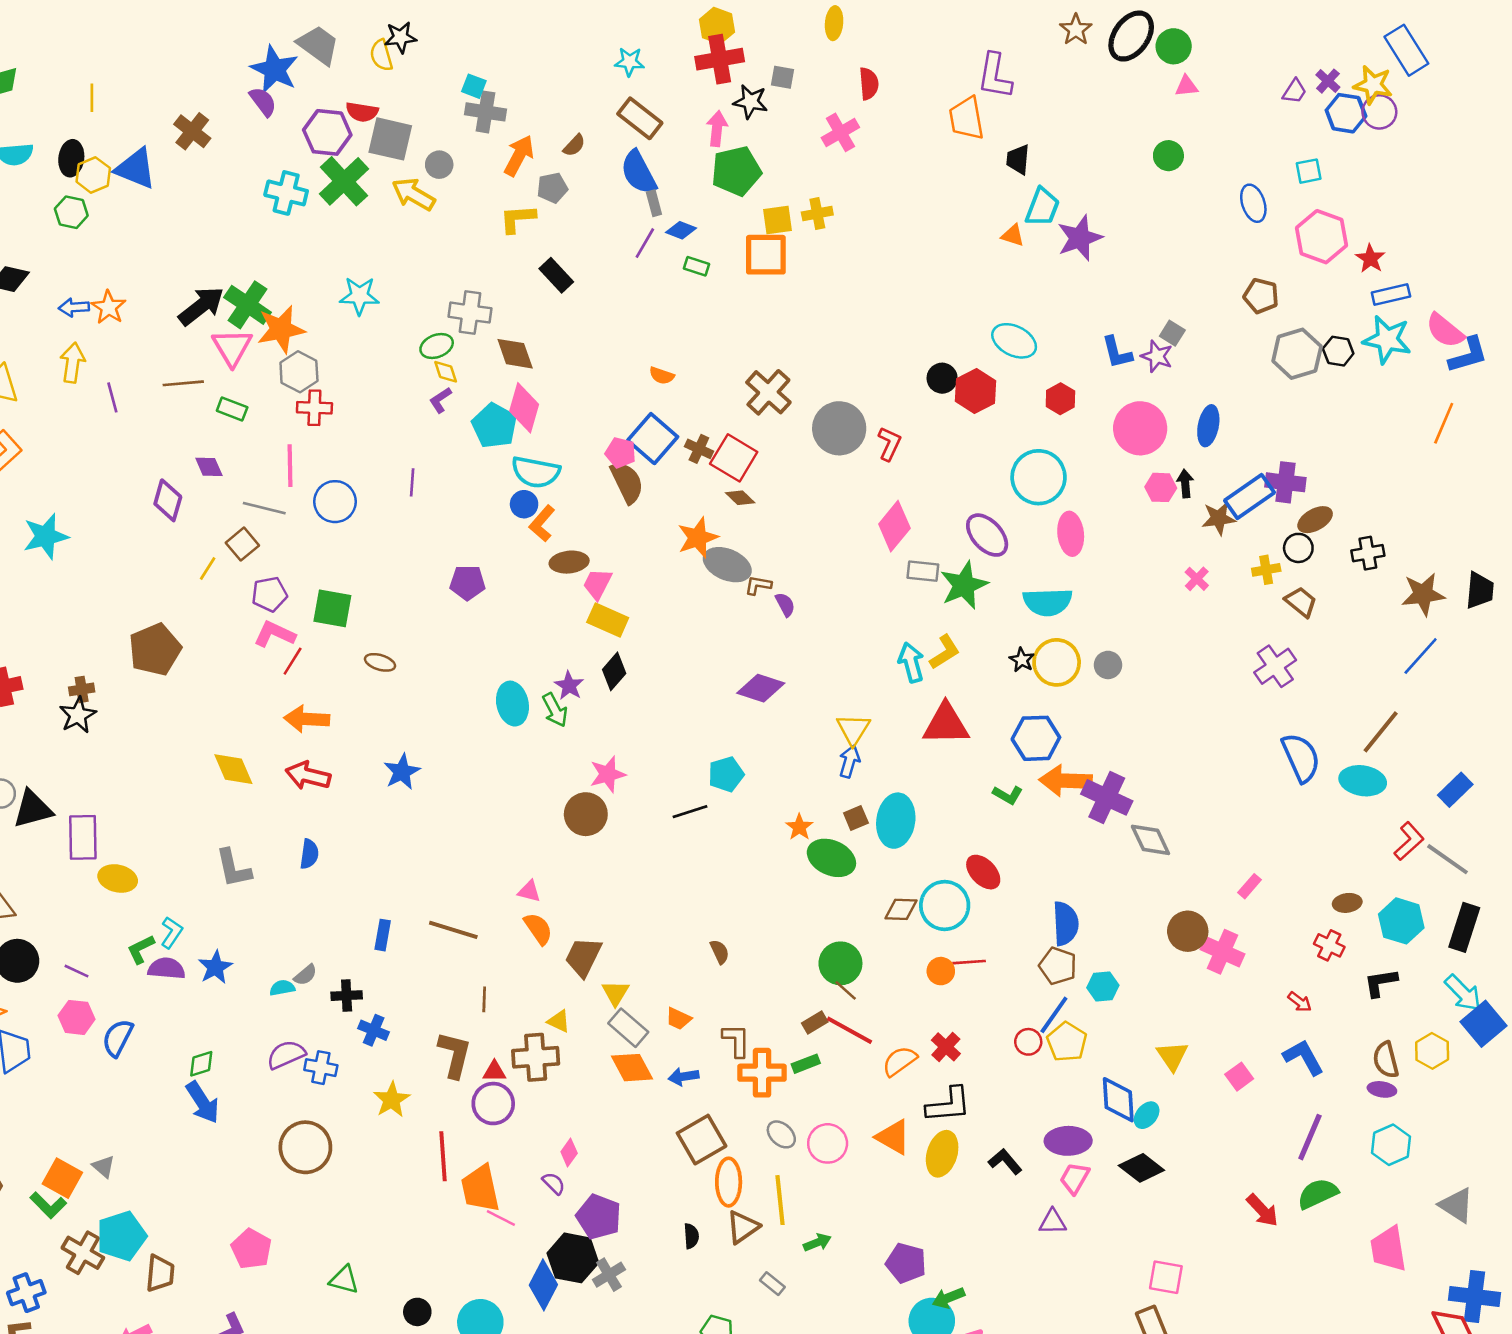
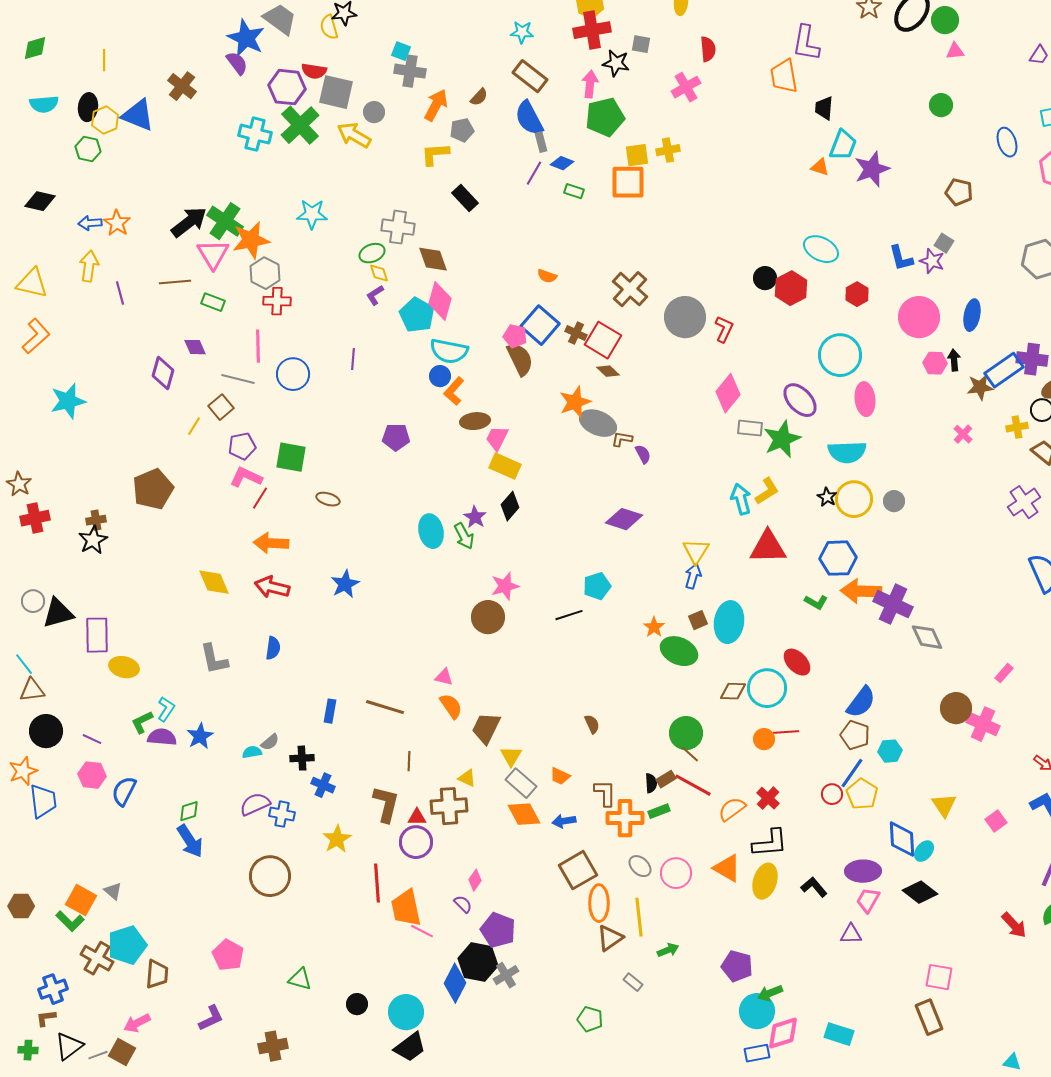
brown pentagon: (1261, 296) -> (959, 192), moved
blue semicircle: (1066, 923) -> (861, 702), turned 40
black semicircle: (691, 1236) -> (651, 783), moved

